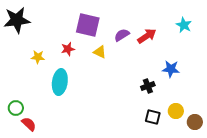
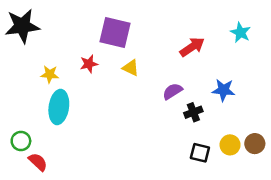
purple semicircle: (122, 35) -> (173, 91), moved
cyan ellipse: (60, 82) -> (59, 107), moved
brown circle: (195, 122) -> (255, 144), moved

